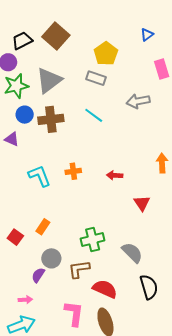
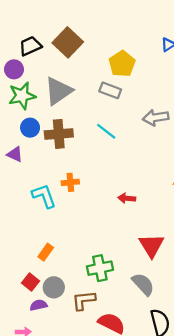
orange cross: (73, 171) -> (70, 182), moved
red triangle: (142, 203) -> (152, 246), moved, size x1.4
red square: (15, 237) -> (31, 282), moved
purple semicircle: (38, 275) -> (39, 305), turned 42

